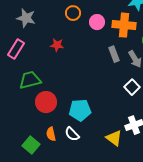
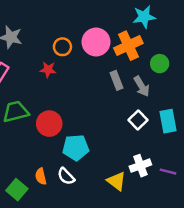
orange circle: (73, 13) -> (62, 47), moved
pink circle: (97, 22) -> (96, 42), size x1.5
orange cross: (124, 25) -> (128, 46), turned -30
red circle: (46, 102) -> (49, 124), moved

